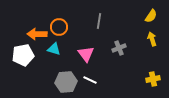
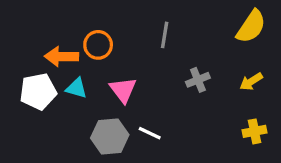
yellow semicircle: (151, 16) -> (251, 27), size x1.5
yellow arrow: (152, 39) -> (251, 82), moved, turned -104
cyan triangle: (54, 49) -> (76, 88), moved
pink triangle: (86, 54) -> (123, 90), moved

